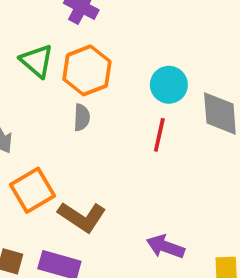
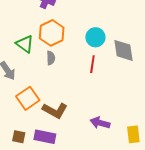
green triangle: (37, 61) -> (25, 44), moved

